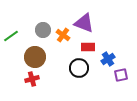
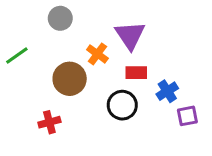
purple triangle: (84, 23) -> (130, 35), turned 35
gray circle: (43, 30) -> (60, 18), moved
brown circle: (35, 57) -> (70, 79), moved

